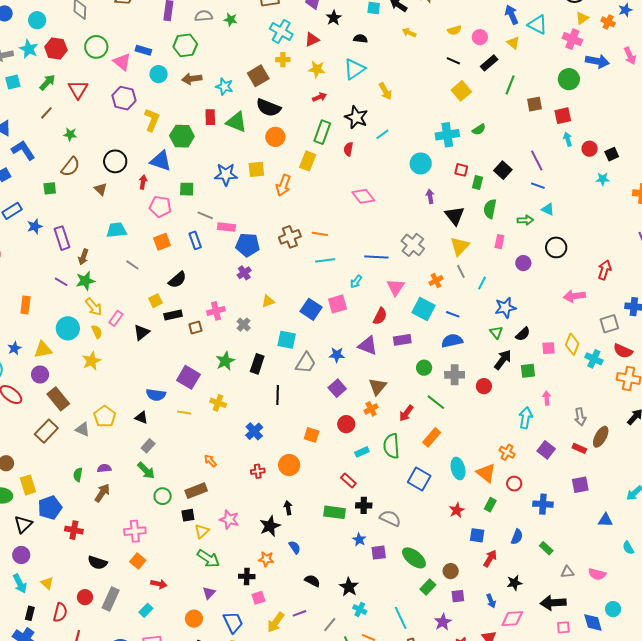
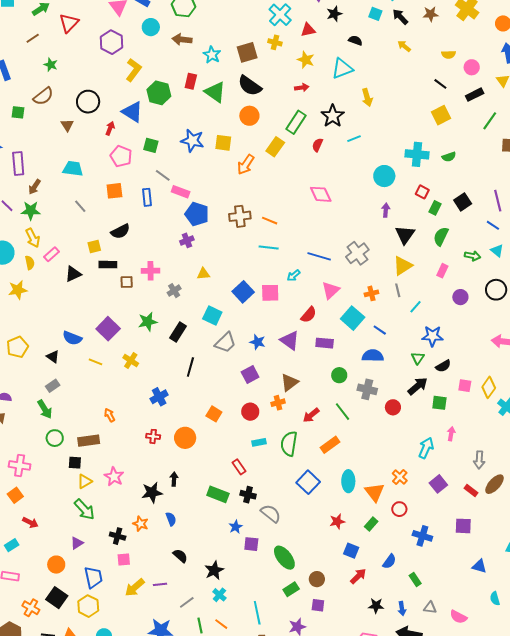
blue arrow: (491, 601) -> (402, 609), moved

